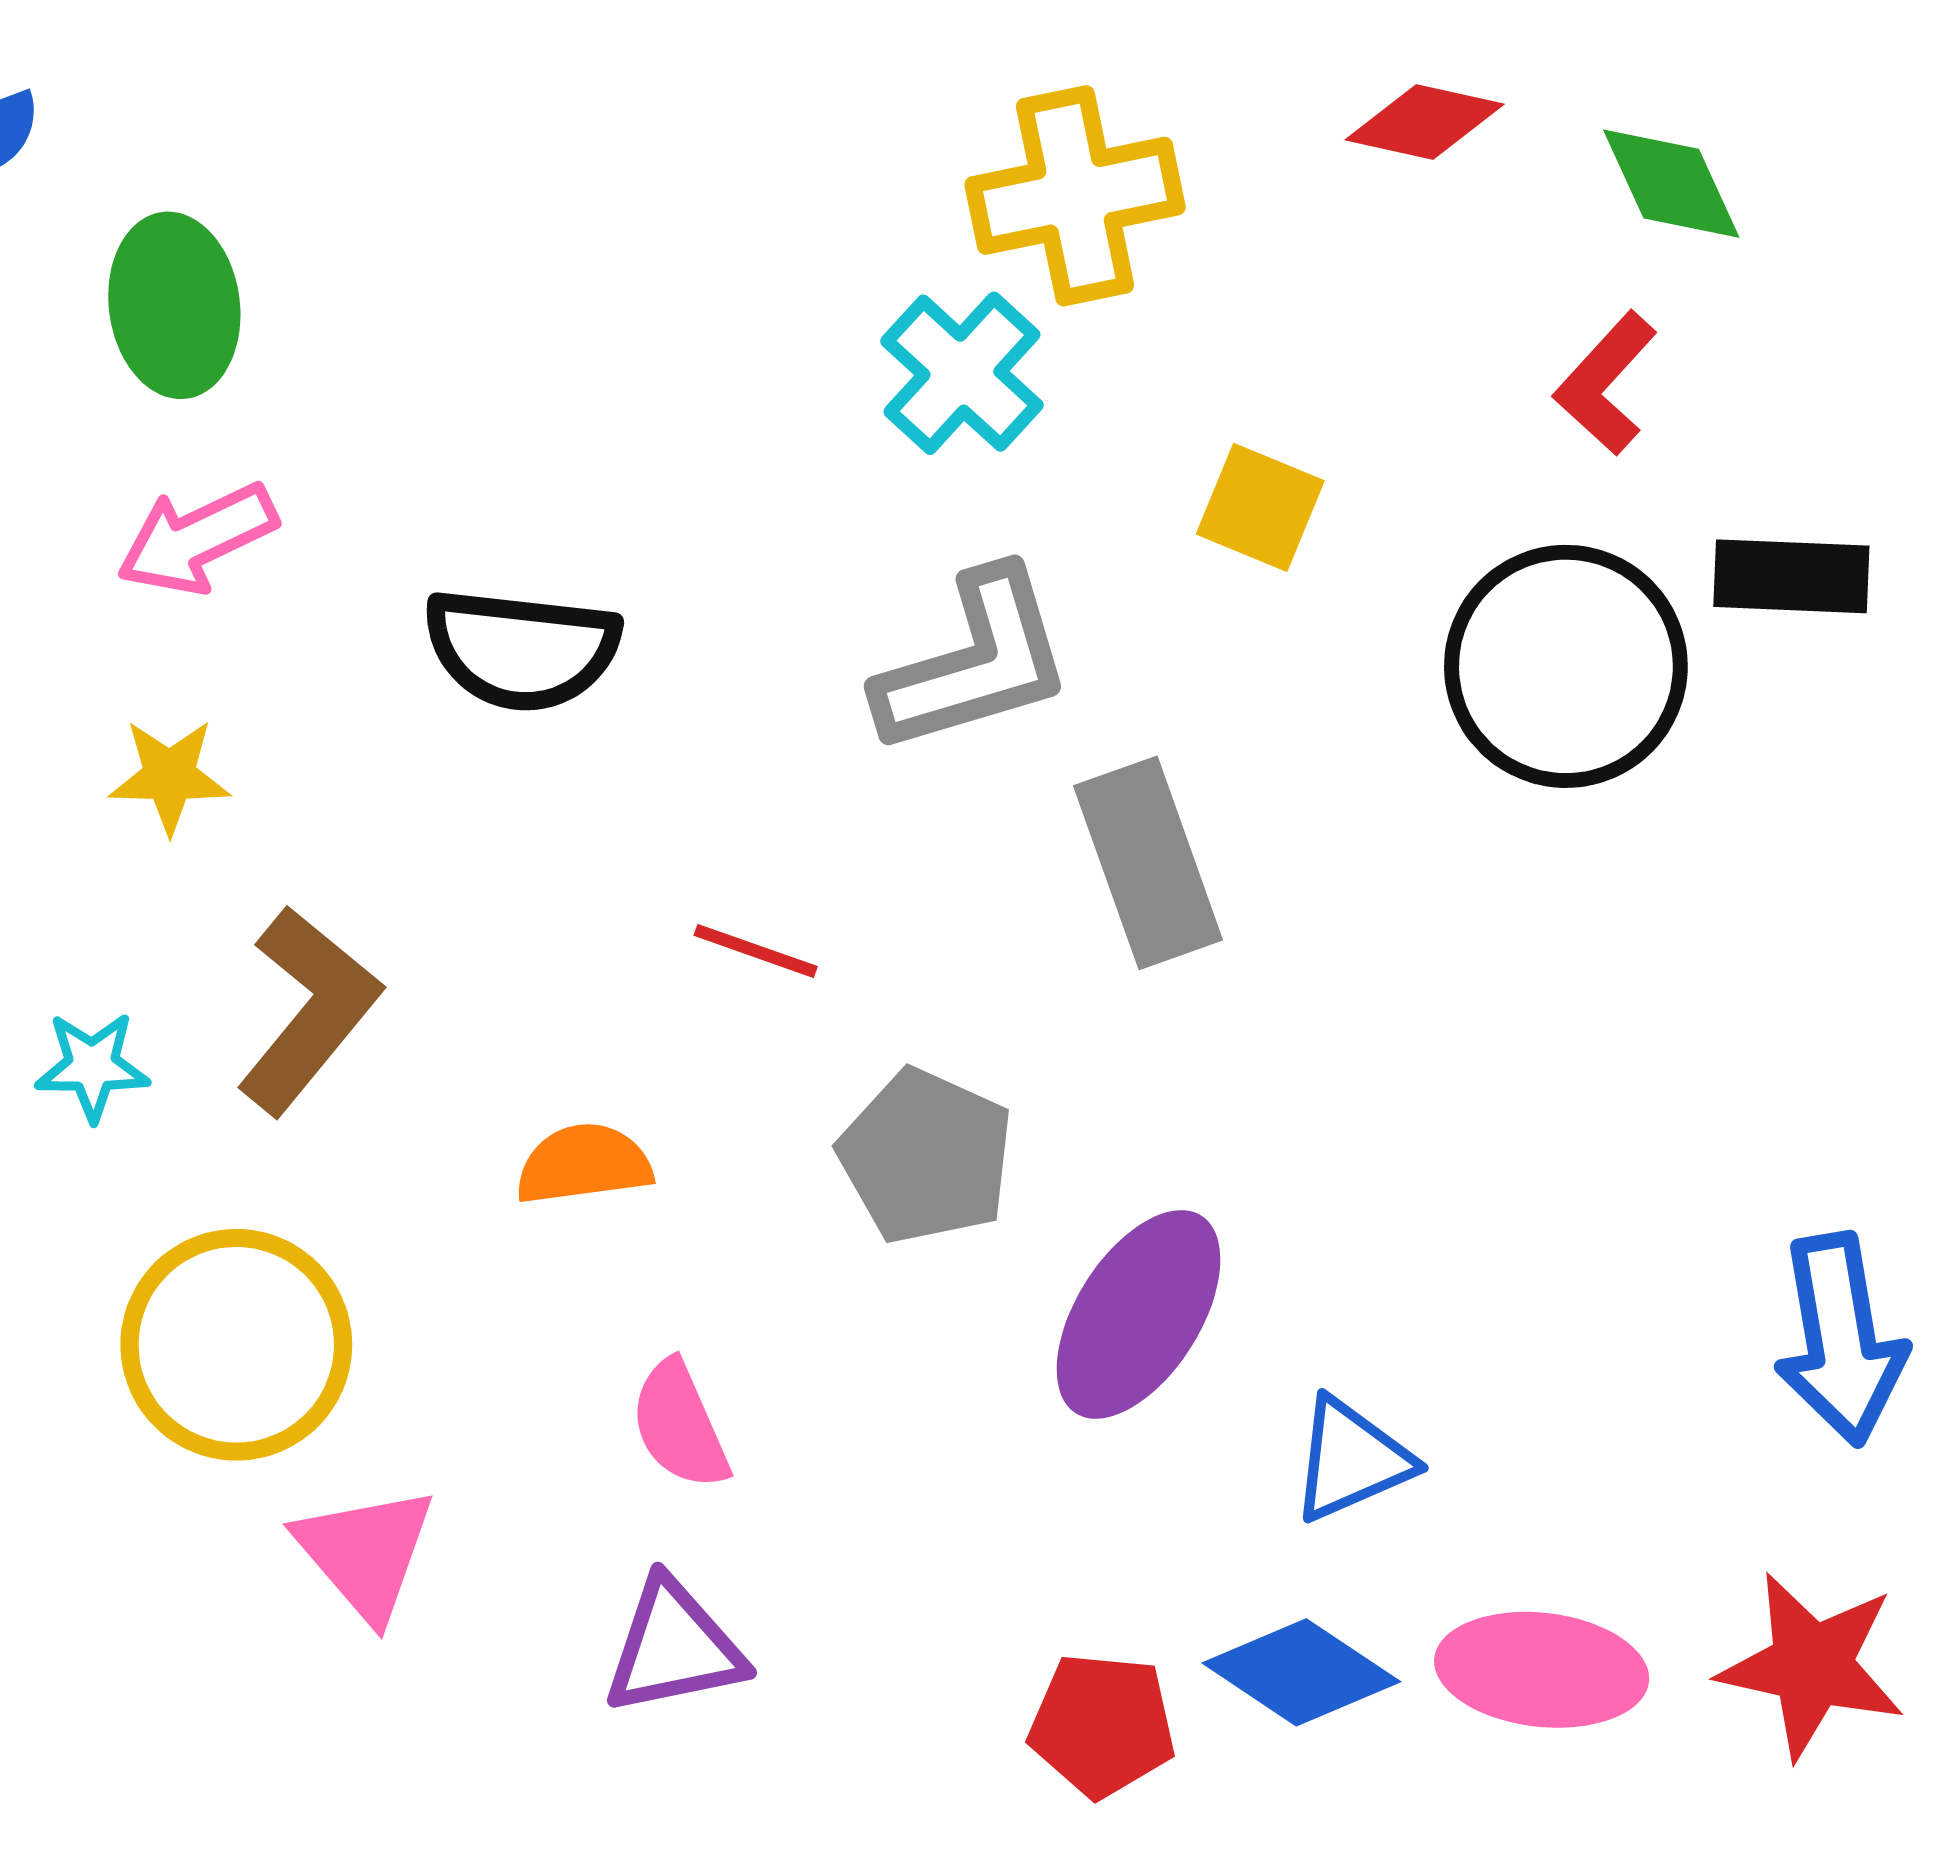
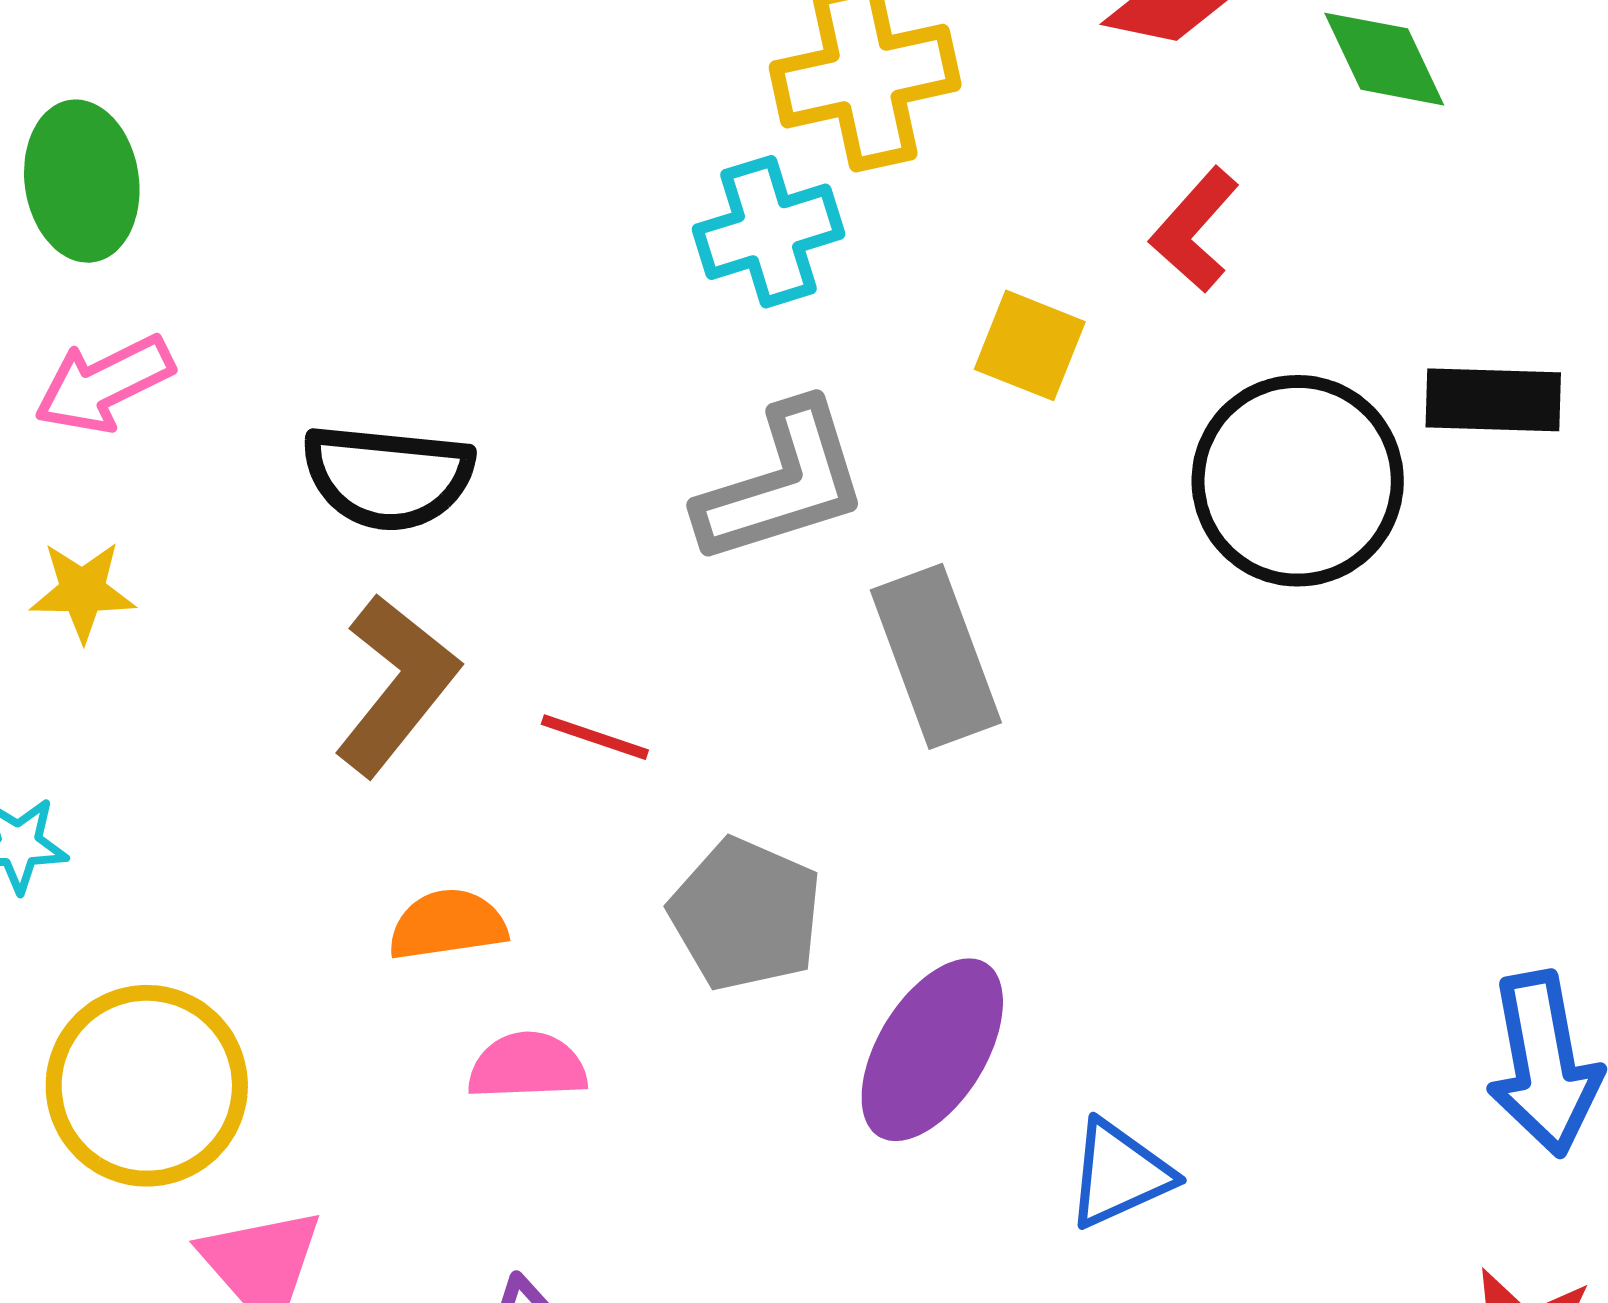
cyan cross: (962, 373) -> (769, 232), turned 31
red L-shape: (1606, 383) -> (1195, 230), moved
brown L-shape: (308, 1010) -> (396, 685), moved
pink semicircle: (680, 1425) -> (527, 1066), moved, turned 112

